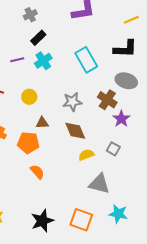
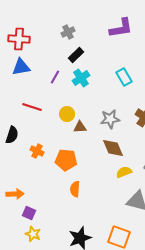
purple line: (17, 60) -> (55, 77), turned -48
cyan rectangle: (86, 60) -> (124, 77), size x0.7
brown triangle: (42, 123) -> (80, 127), moved
orange semicircle: (37, 172) -> (75, 189), turned -133

